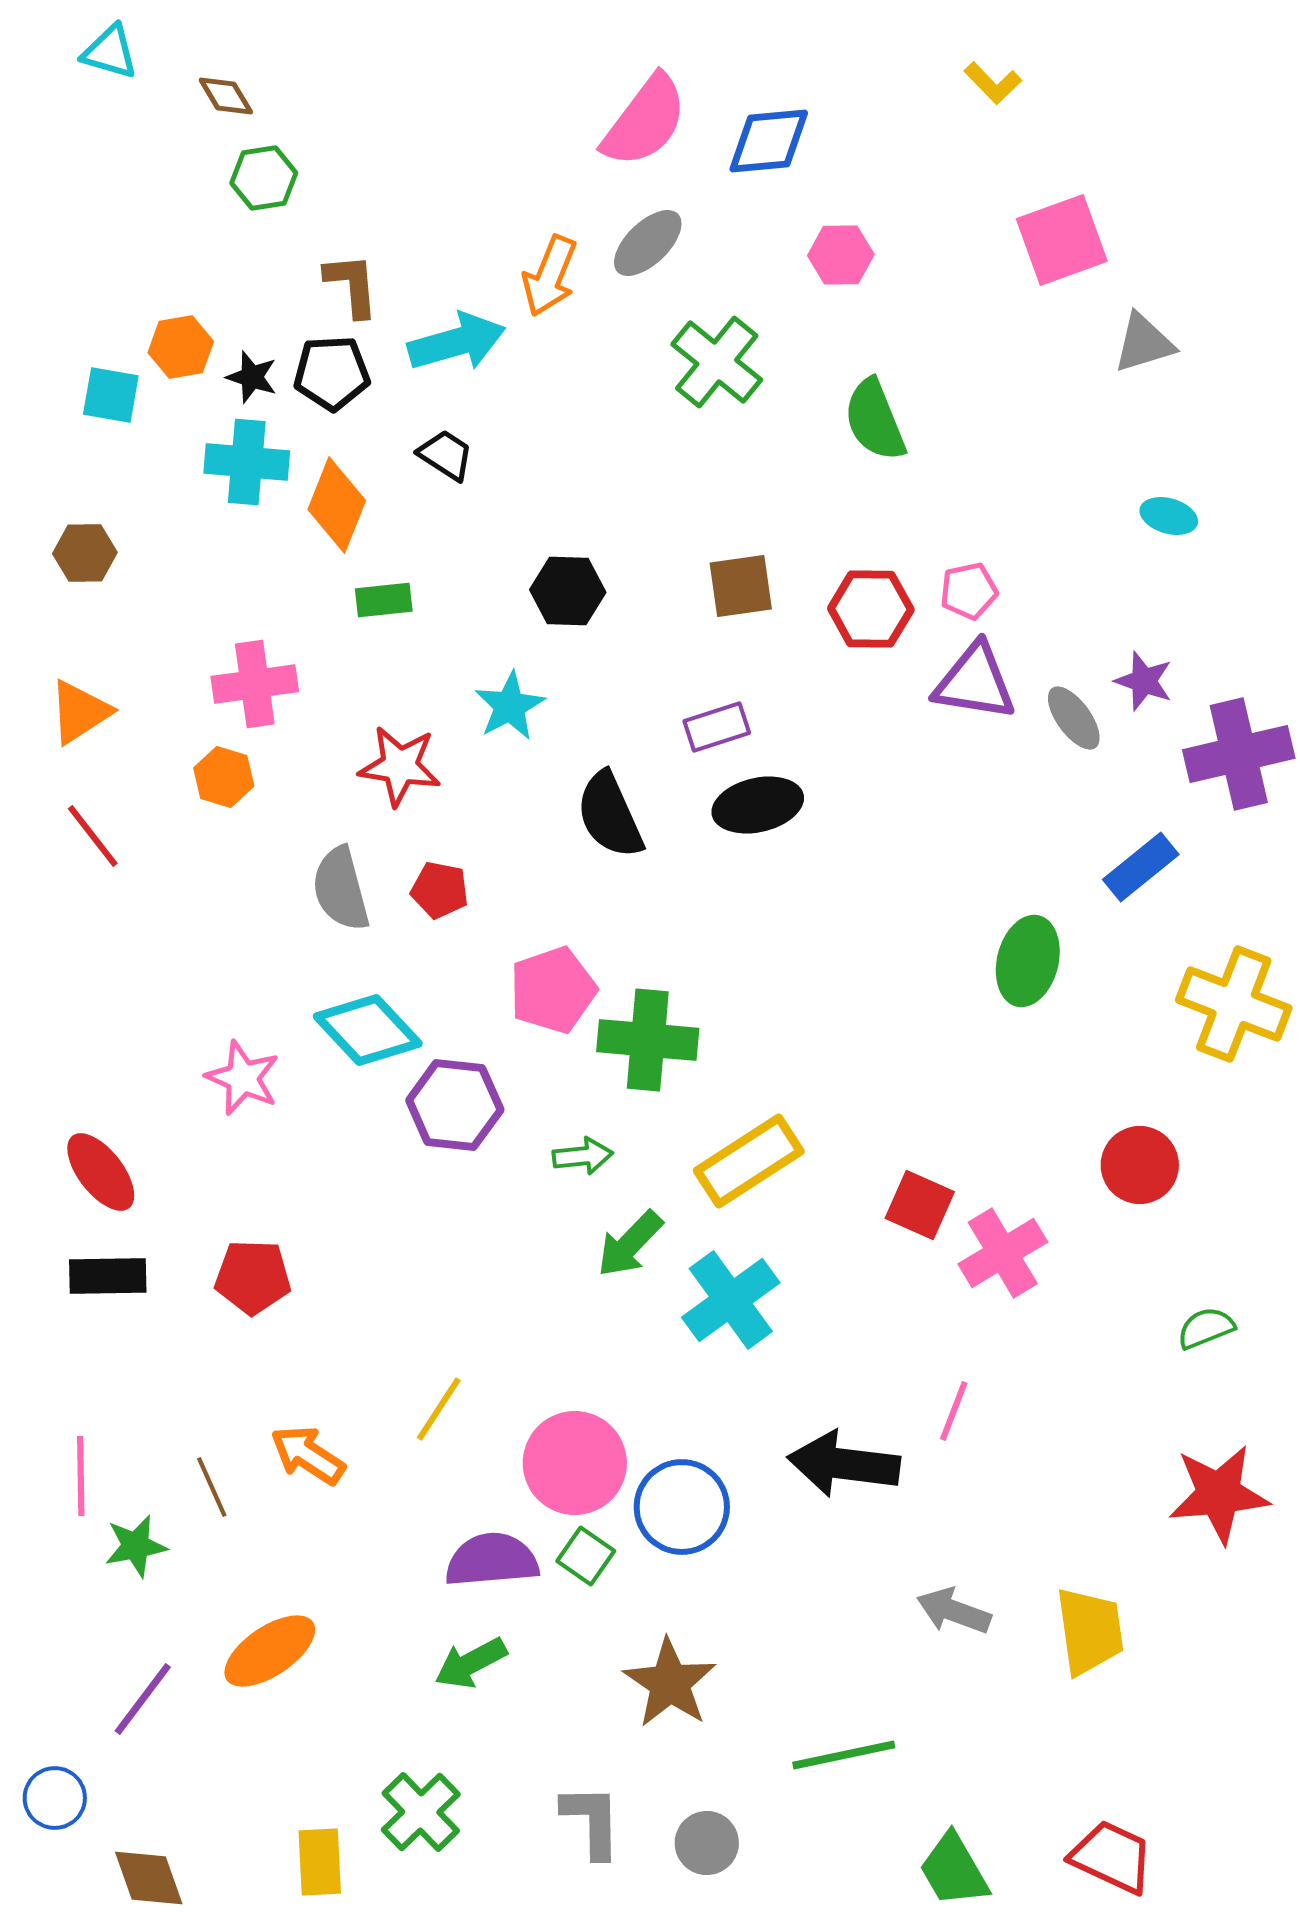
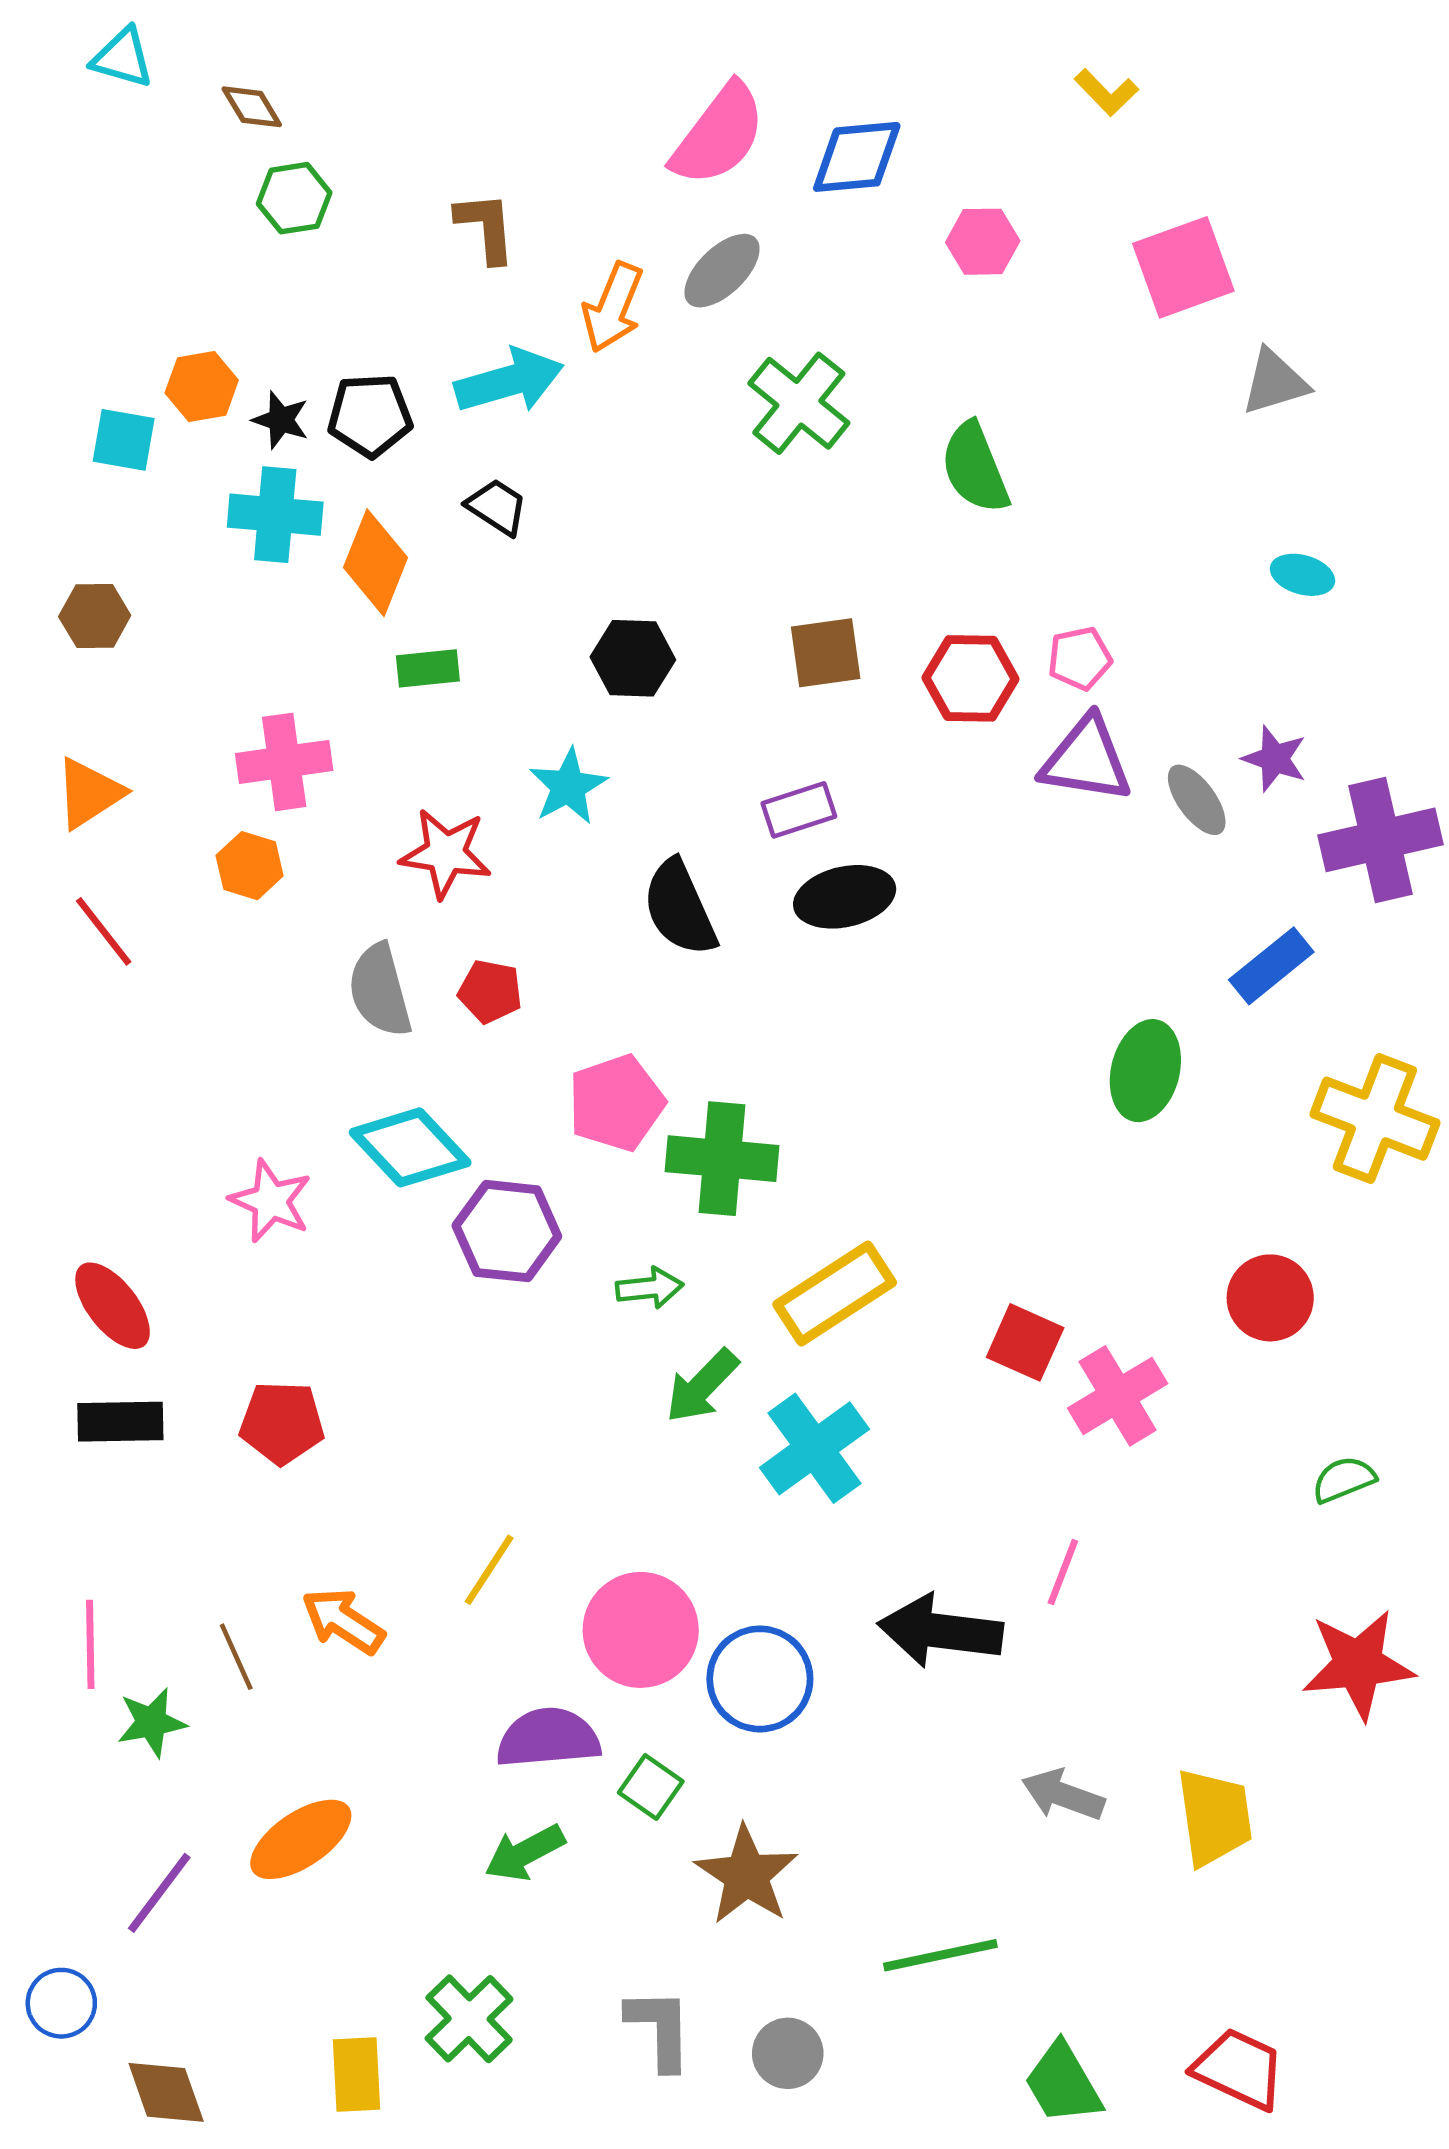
pink hexagon: (841, 255) -> (983, 242), moved
brown L-shape: (352, 285) -> (486, 227), moved
green square: (586, 1556) -> (651, 1787), moved

